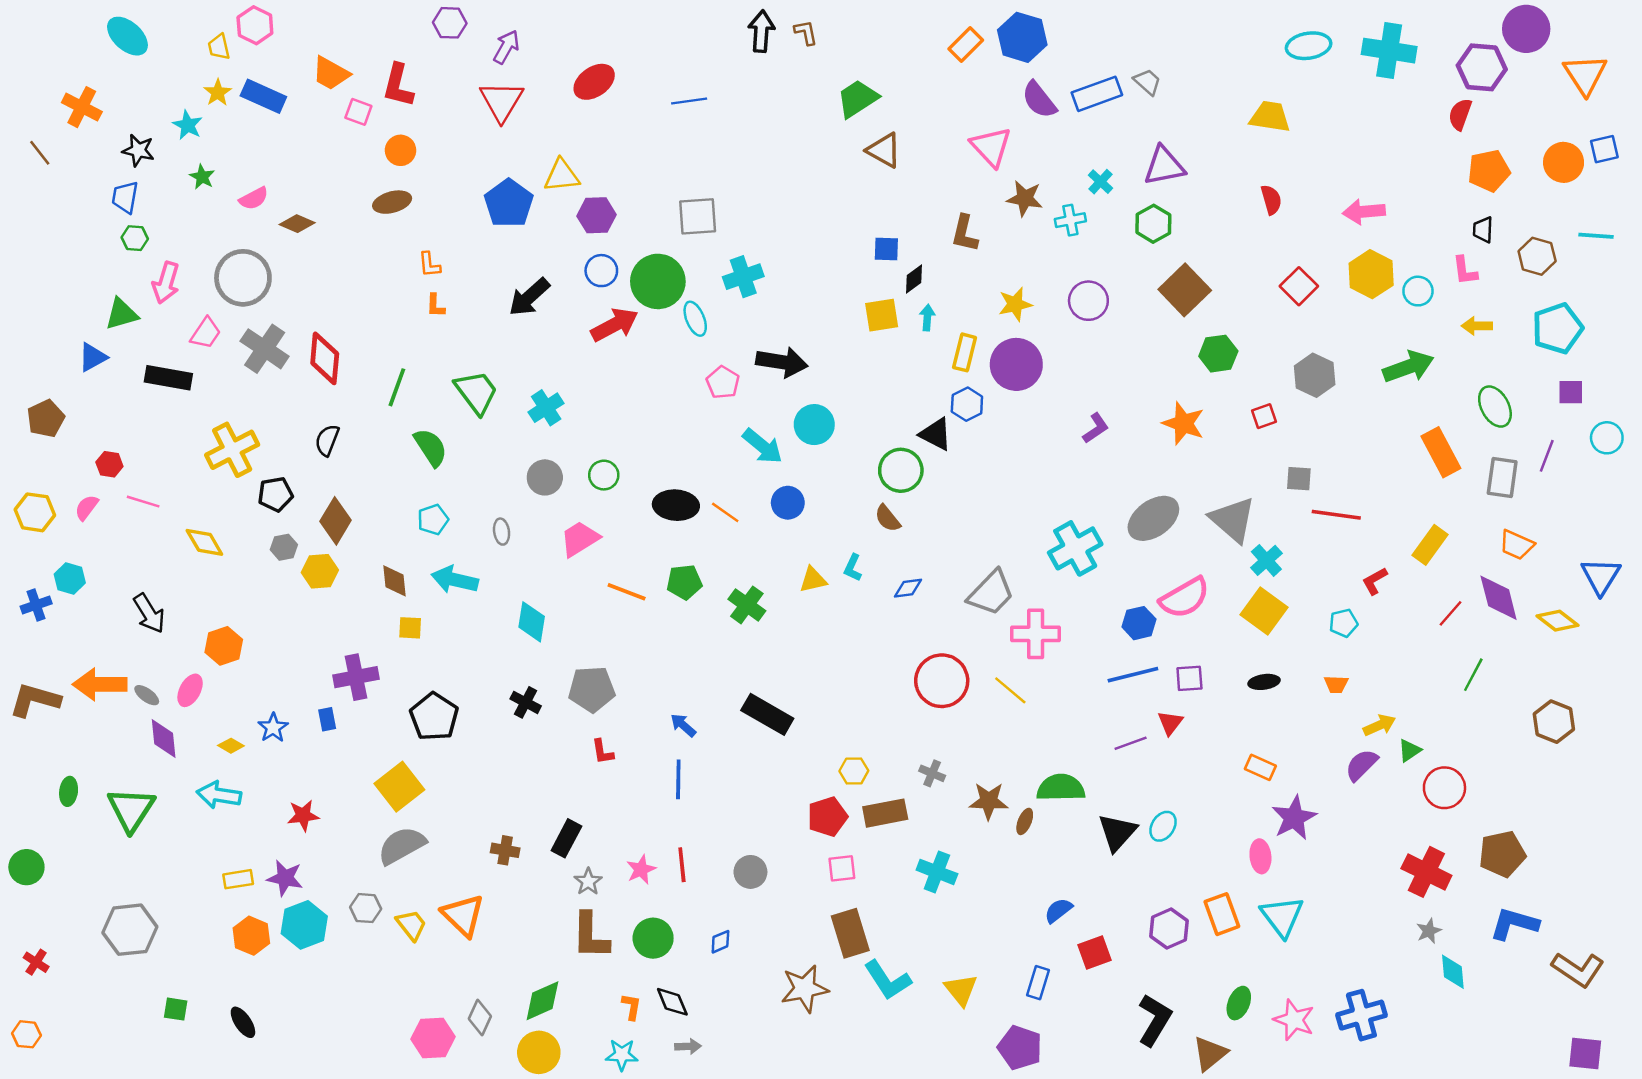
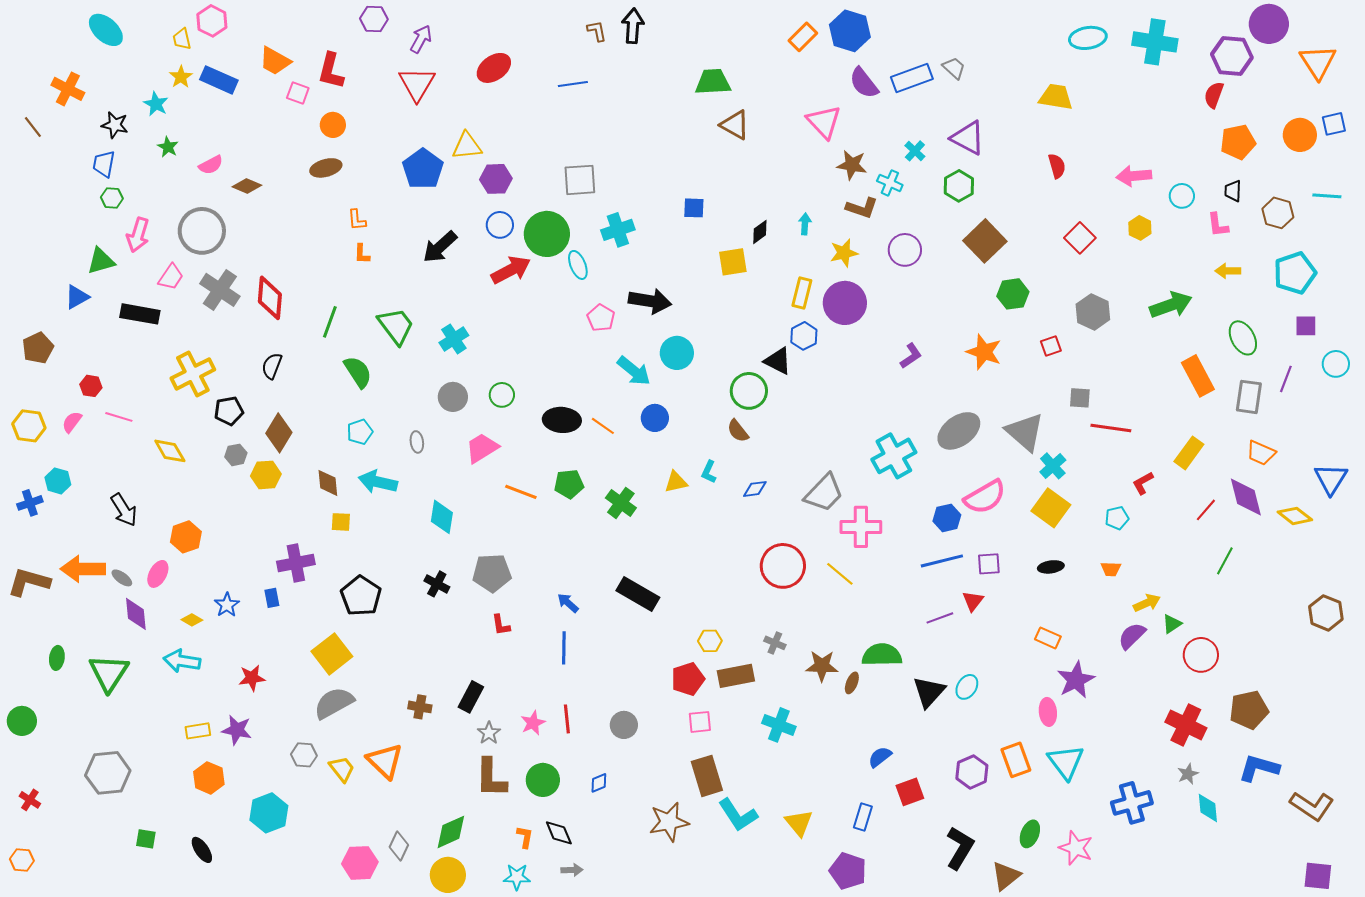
brown L-shape: (806, 32) -> (597, 31), moved
green trapezoid: (858, 99) -> (713, 82), turned 30
purple triangle: (1164, 166) -> (968, 138), turned 39
cyan cross: (1070, 220) -> (890, 183), turned 35
brown L-shape: (965, 233) -> (862, 208), moved, turned -84
blue square: (886, 249) -> (694, 208), moved
yellow hexagon: (1371, 274) -> (1140, 228), size x0.6
cyan circle: (1418, 291) -> (1182, 196), moved
cyan arrow: (927, 318) -> (805, 224), moved
brown hexagon: (1554, 722) -> (1326, 613), moved
cyan hexagon: (304, 925) -> (269, 813), moved
blue cross: (1361, 1015) -> (1132, 803), moved

